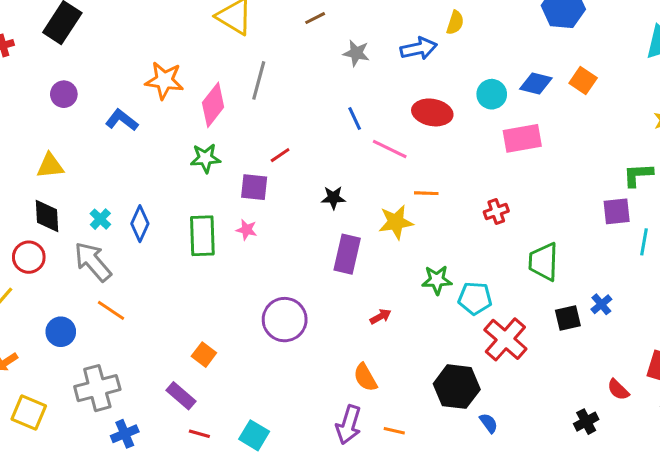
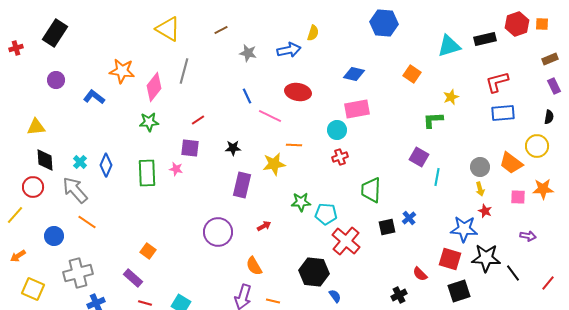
orange square: (583, 80) -> (412, 74), moved
blue diamond: (536, 84) -> (354, 74), moved
cyan circle: (492, 94) -> (337, 130), moved
yellow triangle: (50, 166) -> (36, 127), moved
green L-shape: (638, 175) -> (433, 120), moved
purple square: (254, 187) -> (190, 148), moved
purple square: (617, 211) -> (419, 157), turned 36
purple circle: (285, 320) -> (218, 232), moved

